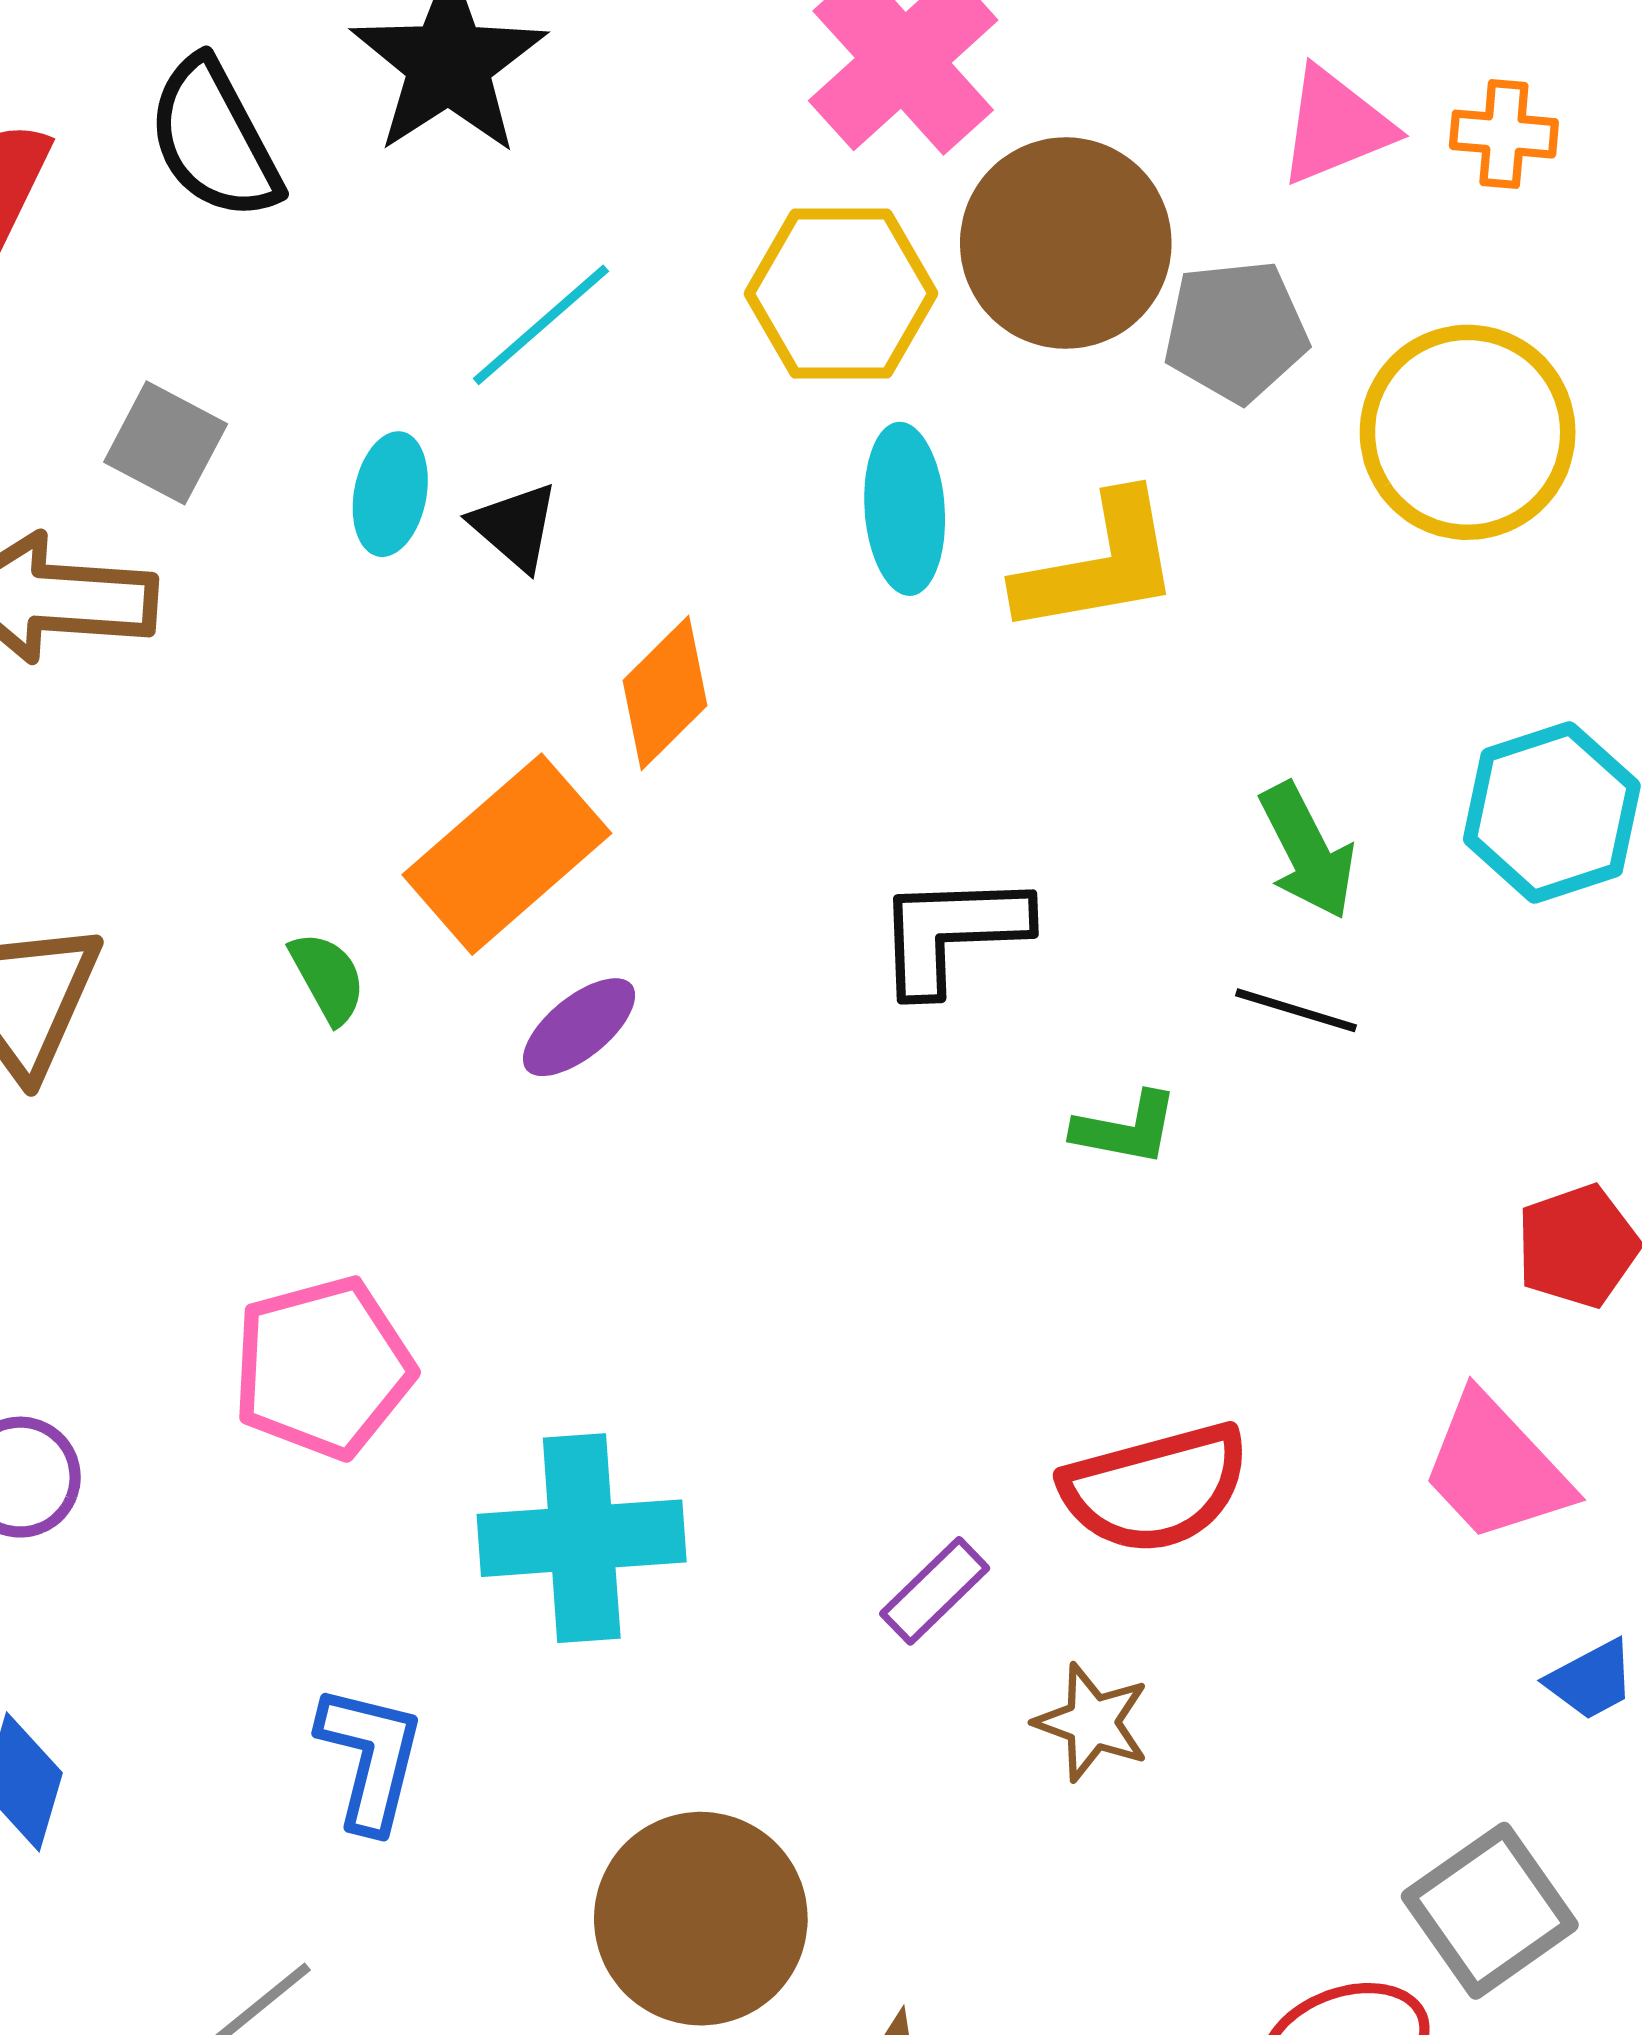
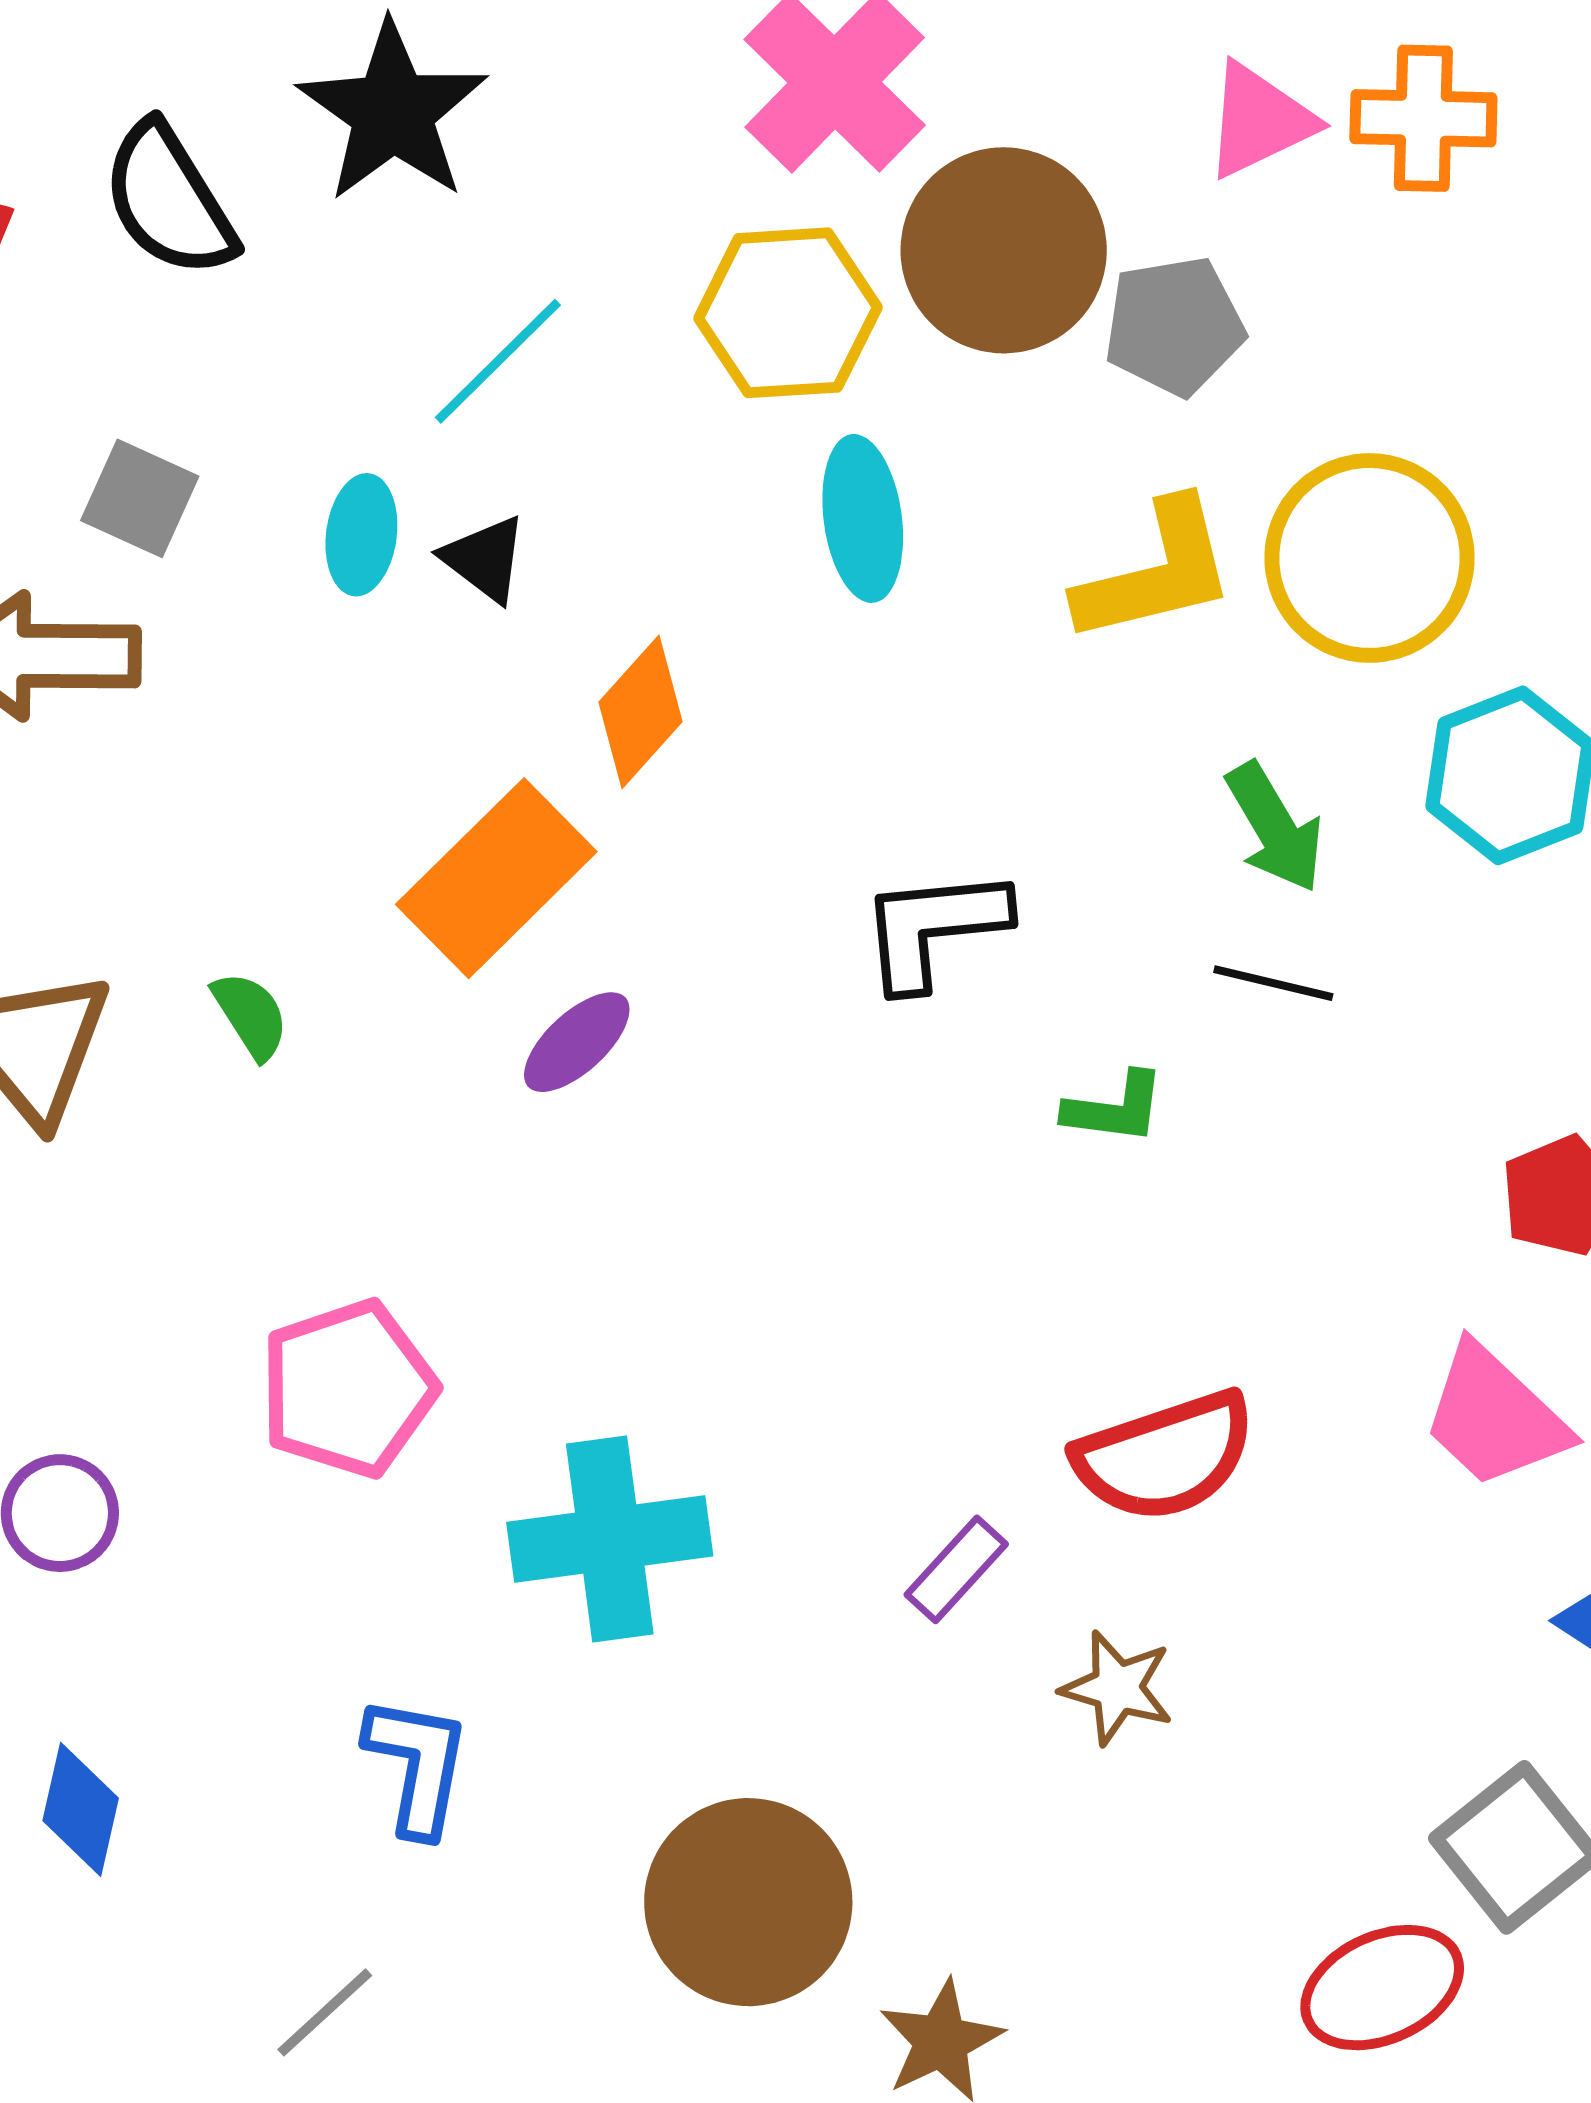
orange cross: (1504, 134) -> (1423, 118), size x1.4
yellow circle: (1468, 432) -> (1369, 558), moved
yellow L-shape: (1099, 565) -> (1156, 572), moved
green semicircle: (328, 978) -> (251, 1015), moved

